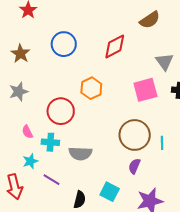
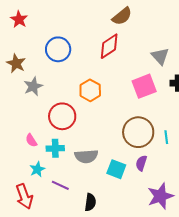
brown semicircle: (150, 20) -> (122, 16), moved
gray star: (19, 92) -> (33, 86), moved
cyan square: (110, 192) -> (116, 169), moved

